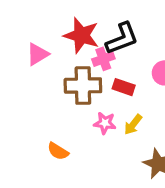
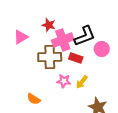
red star: (81, 35) -> (49, 25), size x0.6
black L-shape: (122, 39) -> (85, 36), moved
pink cross: (103, 59) -> (63, 40), size x1.5

